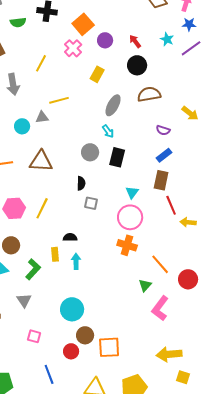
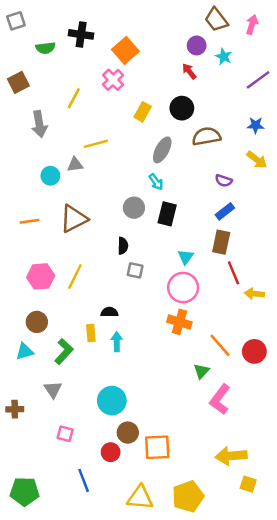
blue star: (189, 24) -> (256, 125), moved
cyan star: (167, 39) -> (224, 57), moved
purple circle: (105, 40) -> (197, 45), moved
black circle: (137, 65) -> (182, 108), moved
brown triangle: (41, 161) -> (74, 219), turned -30
red circle: (188, 279) -> (254, 351), moved

